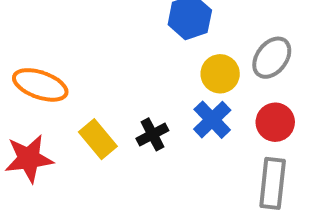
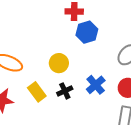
yellow circle: (220, 74) -> (59, 63), moved

